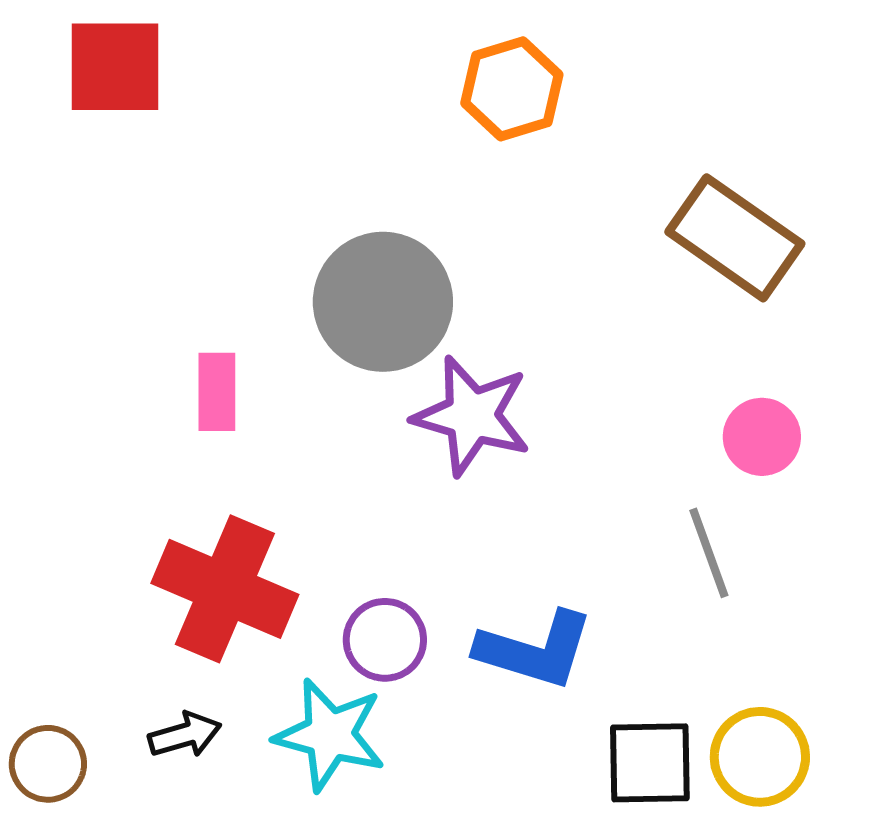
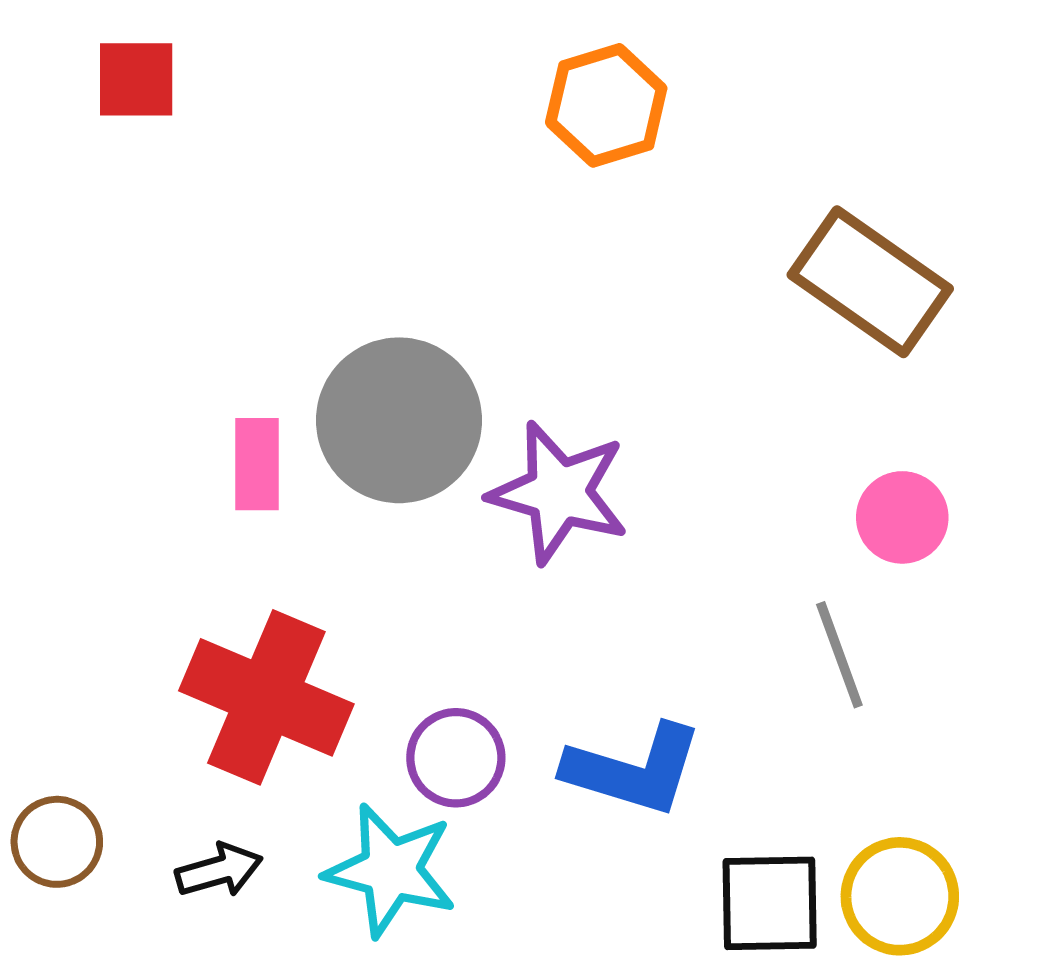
red square: (115, 67) -> (136, 79), size x0.7
gray circle: (383, 302) -> (399, 420), moved
brown circle: (48, 764) -> (57, 842), moved

